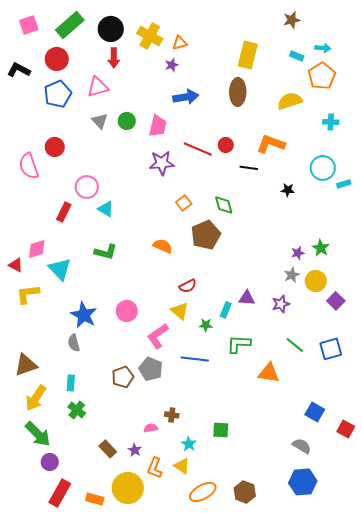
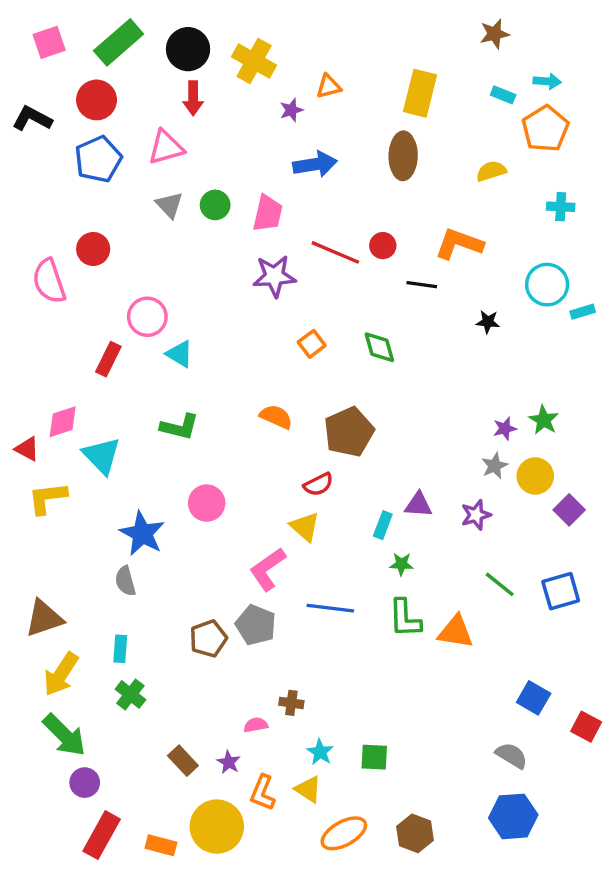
orange triangle: (180, 43) -> (329, 86), moved
yellow semicircle: (290, 101) -> (491, 171), size x0.7
brown pentagon: (206, 235) -> (349, 432), moved
pink circle: (127, 311) -> (207, 503), moved
green star: (206, 325) -> (401, 564), moved
green L-shape: (239, 344) -> (405, 618), moved, turned -95
green square: (221, 430) -> (374, 757), moved

